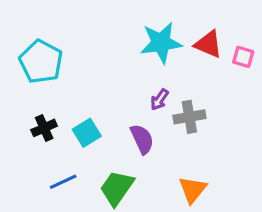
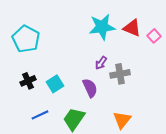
pink square: (243, 57) -> (154, 36), turned 32

